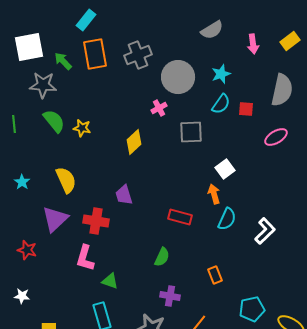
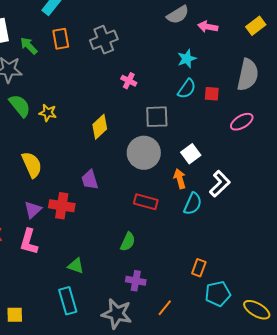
pink arrow: (253, 44) -> (208, 27), moved, turned 108
orange rectangle: (95, 54) -> (61, 39), size x0.7
gray circle: (178, 77) -> (144, 153), moved
pink cross: (159, 108) -> (129, 81), moved, turned -35
purple triangle: (55, 219) -> (33, 210), moved, size x0.7
white L-shape: (265, 231) -> (220, 184), moved
pink L-shape: (85, 258) -> (29, 242), moved
orange rectangle: (215, 275) -> (199, 268), moved, turned 42

